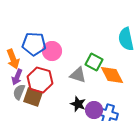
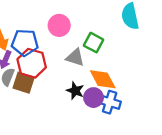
blue pentagon: (34, 44) -> (25, 43), moved
pink circle: (52, 51) -> (59, 25), moved
orange diamond: (112, 75) -> (103, 79), moved

